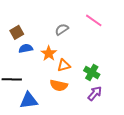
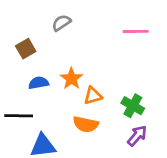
pink line: (94, 20) -> (136, 31), turned -36
gray semicircle: (62, 29) -> (61, 23), moved
blue semicircle: (26, 48) -> (39, 83), moved

